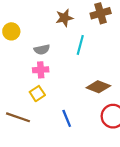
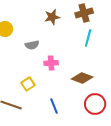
cyan line: (80, 45) -> (88, 38), moved
pink cross: (41, 70) -> (51, 63), moved

